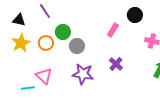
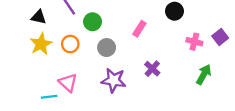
pink rectangle: (113, 30) -> (139, 29), moved
green circle: (63, 32) -> (93, 22), moved

